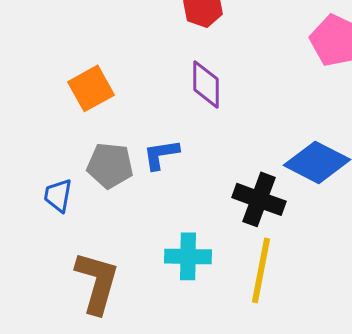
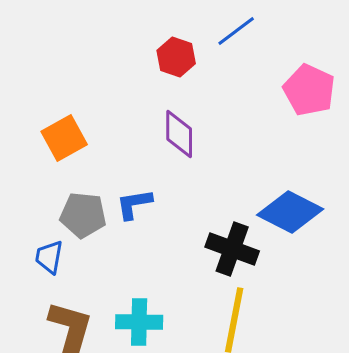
blue trapezoid: (58, 195) -> (49, 257), moved
cyan cross: (188, 256) -> (139, 322), moved

